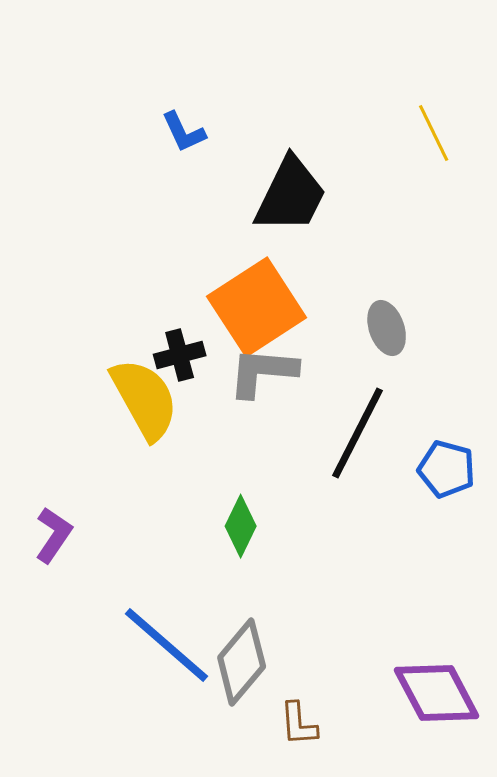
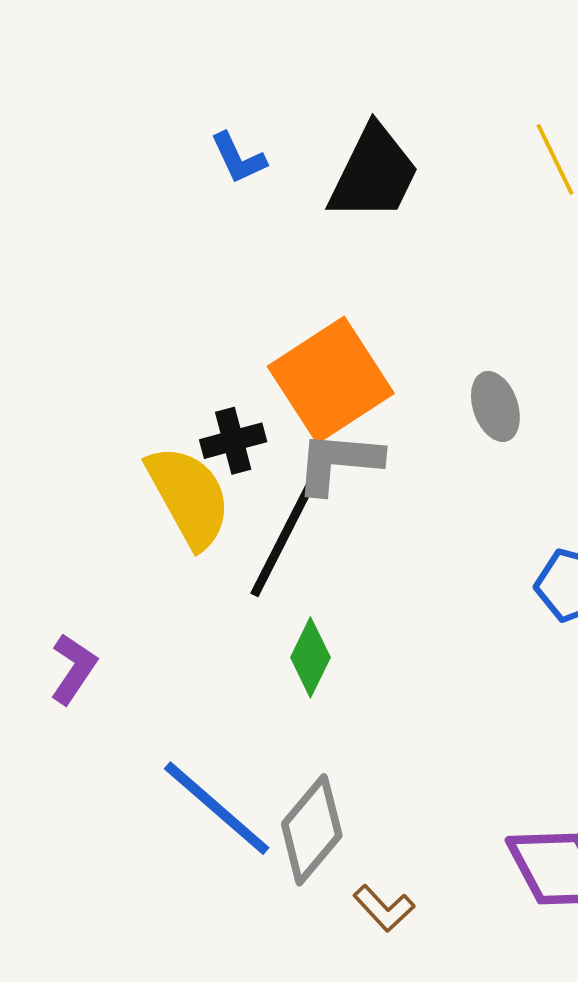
black trapezoid: (291, 195) -> (374, 173), moved
black line: (358, 433) -> (283, 540), moved
brown L-shape: (299, 724) -> (384, 908), turned -39

